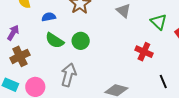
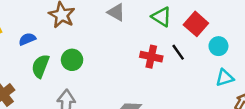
green semicircle: (55, 40) -> (40, 66), turned 90
black line: (163, 81) -> (178, 52), moved

